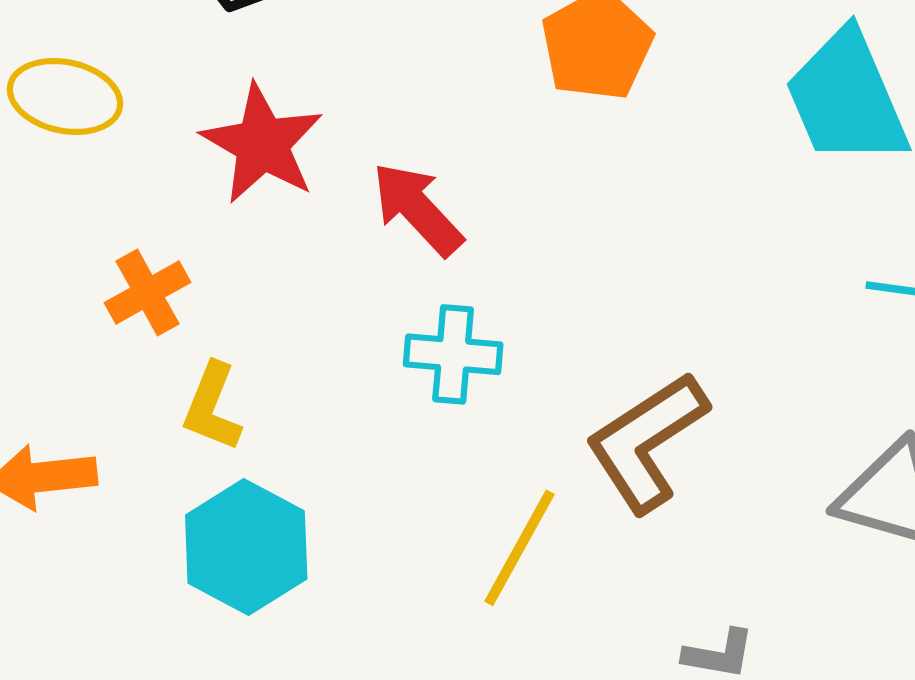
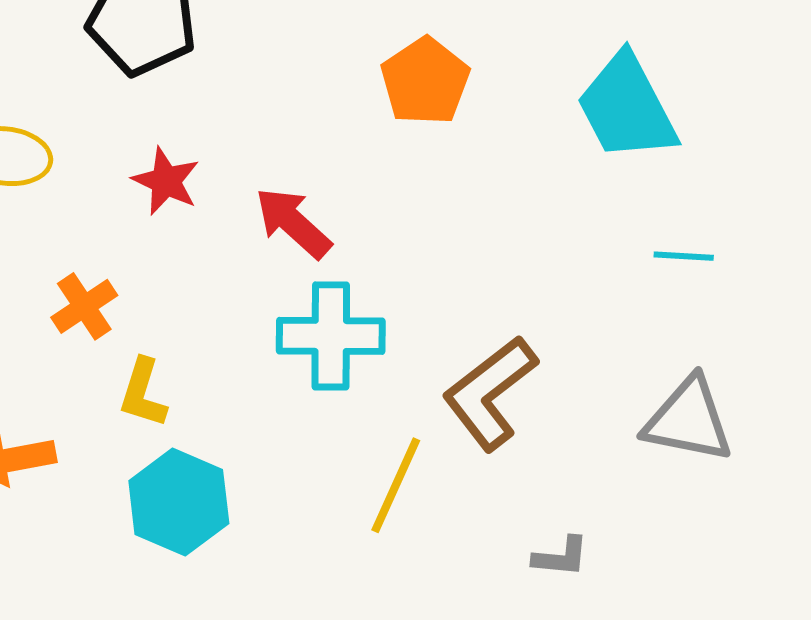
red star: (262, 144) -> (166, 181), size x0.7
cyan cross: (453, 354) -> (331, 336), size x1.4

